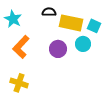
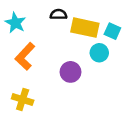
purple circle: (58, 49) -> (70, 72), moved

